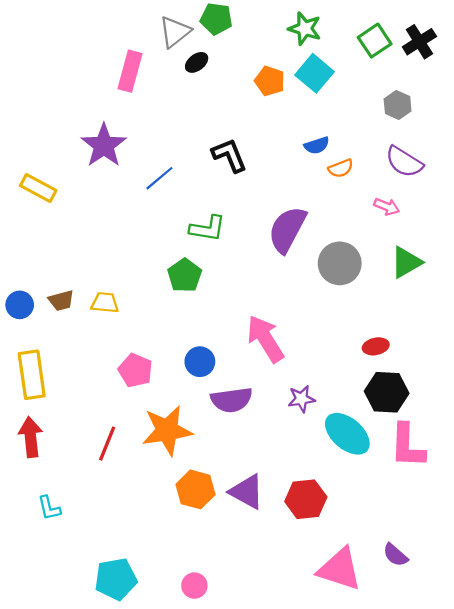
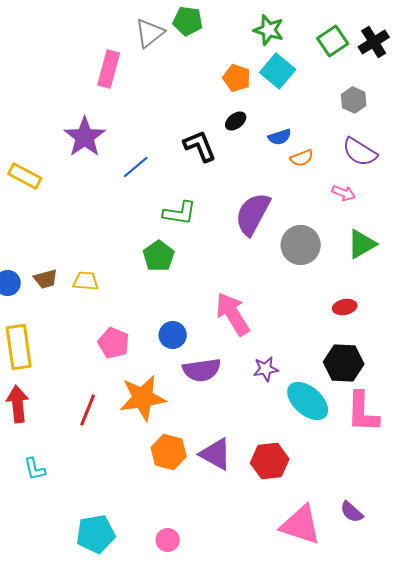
black ellipse: (197, 62) -> (236, 121), moved
red ellipse: (376, 346) -> (345, 307), moved

